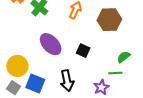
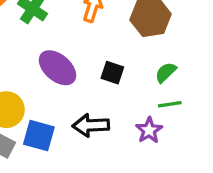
green semicircle: (124, 57) -> (166, 72), moved
black arrow: (67, 81) -> (91, 125), turned 105

